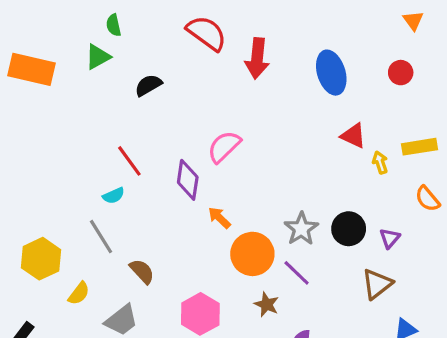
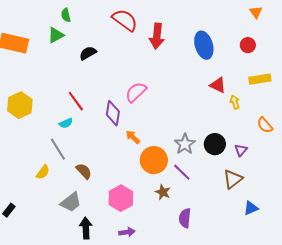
yellow rectangle: (420, 147) -> (260, 79), moved
yellow hexagon: (41, 259) -> (20, 105), moved
yellow semicircle: (79, 293) -> (43, 172), moved

